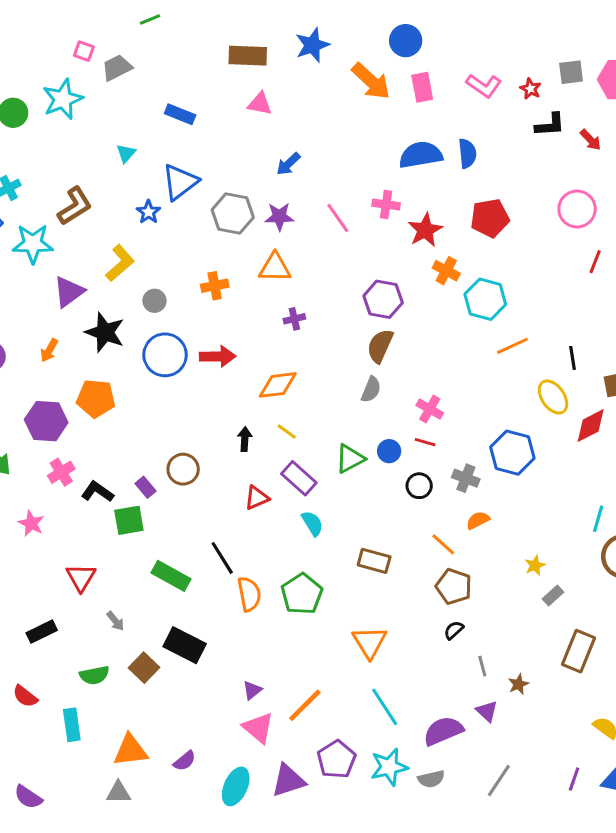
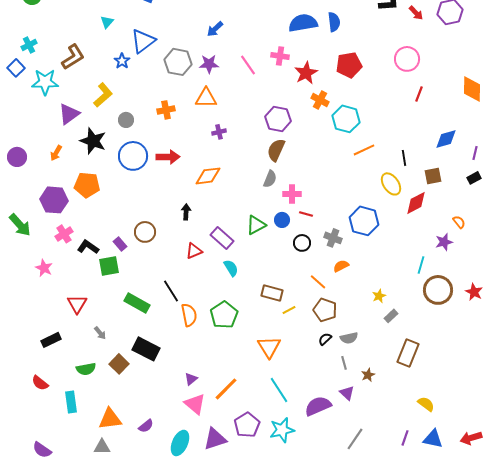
pink cross: (430, 409) -> (292, 194), moved, turned -30
yellow line: (287, 432) -> (289, 310), moved, turned -64
gray semicircle: (431, 779) -> (349, 338), moved

